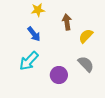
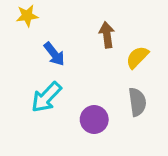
yellow star: (38, 10) -> (27, 16), moved
gray semicircle: (86, 64) -> (137, 102), turned 36

